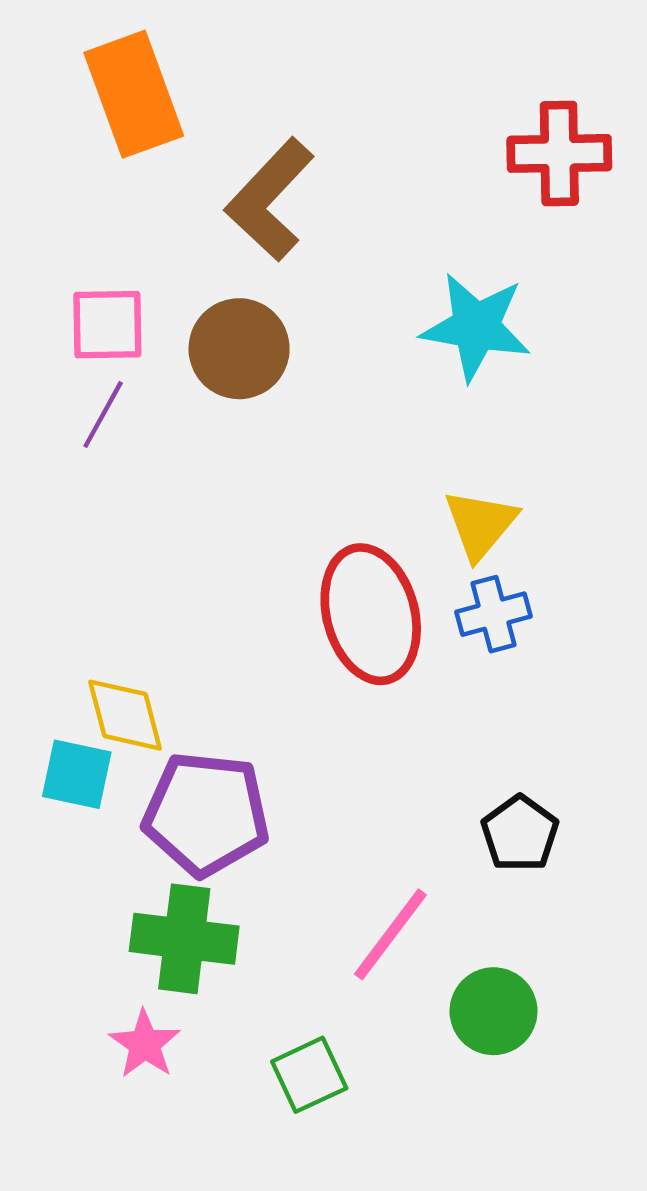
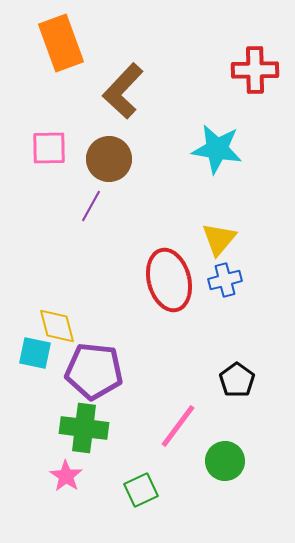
purple line: (103, 415) -> (91, 206), moved

